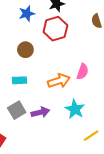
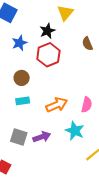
pink semicircle: (83, 72) -> (87, 105), moved
cyan rectangle: (20, 80) -> (23, 101), moved
gray square: (17, 110) -> (19, 137), turned -36

